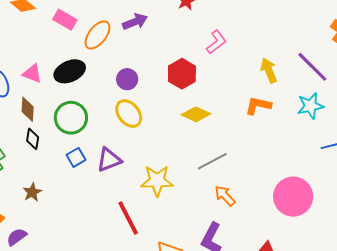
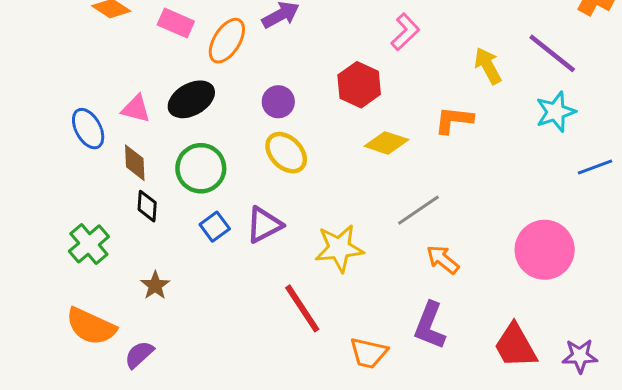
orange L-shape: (258, 106) -> (454, 120), moved

